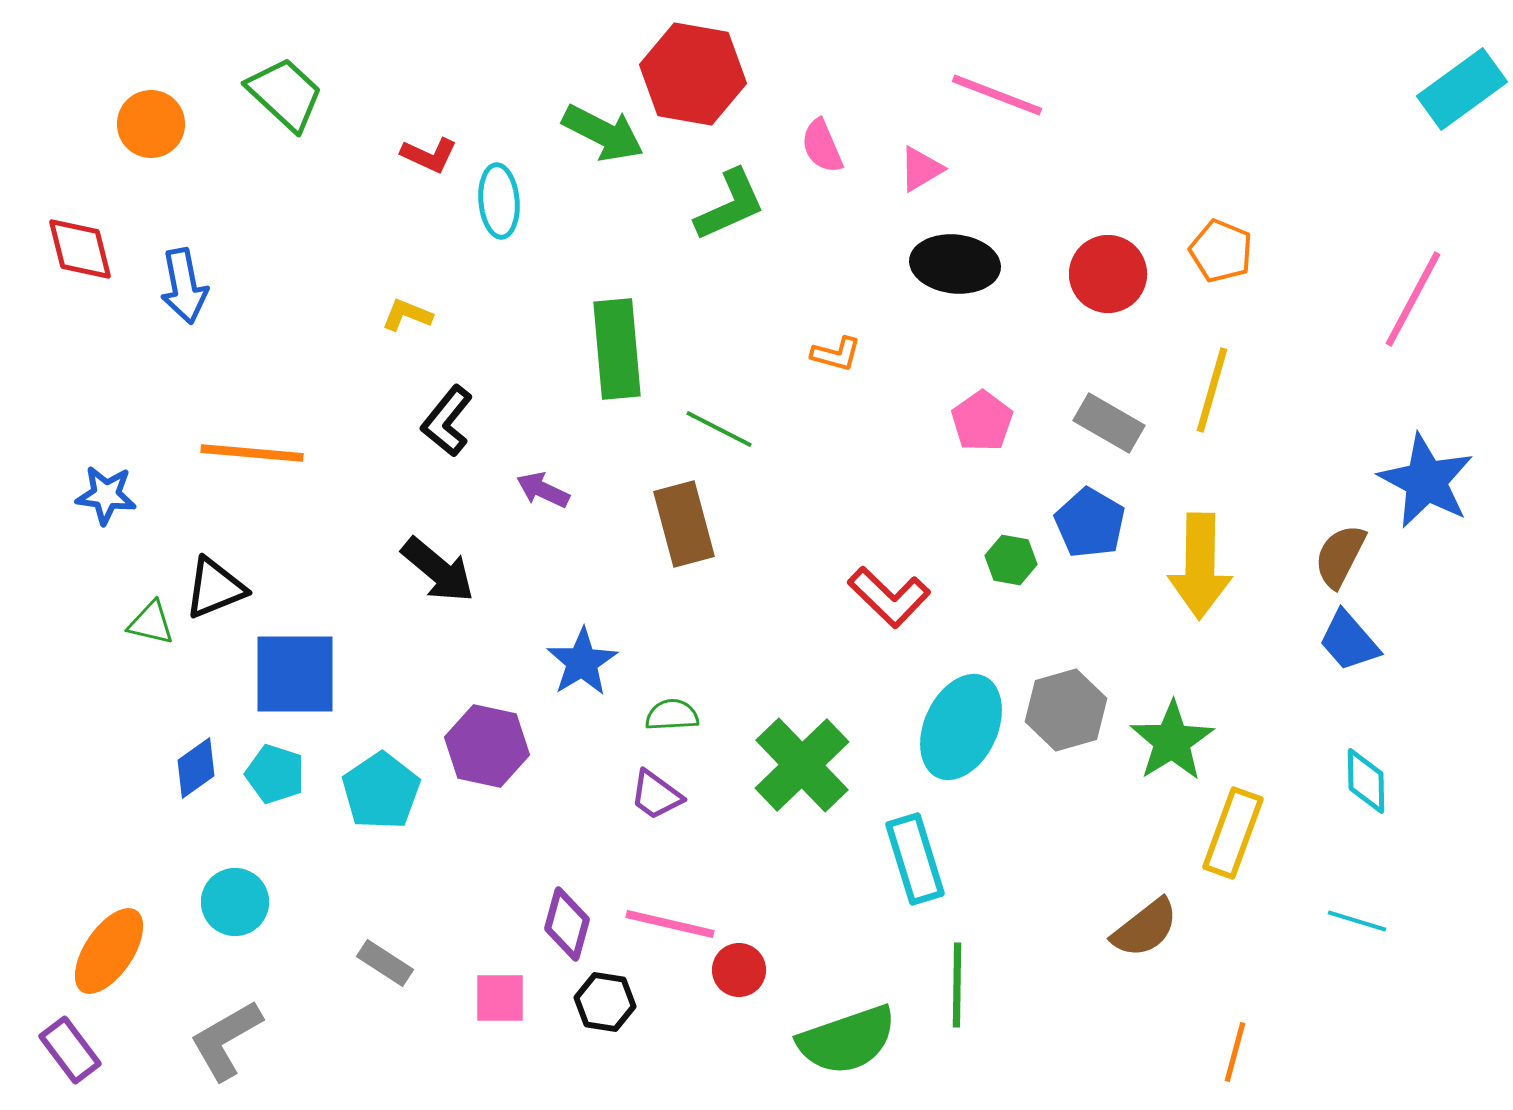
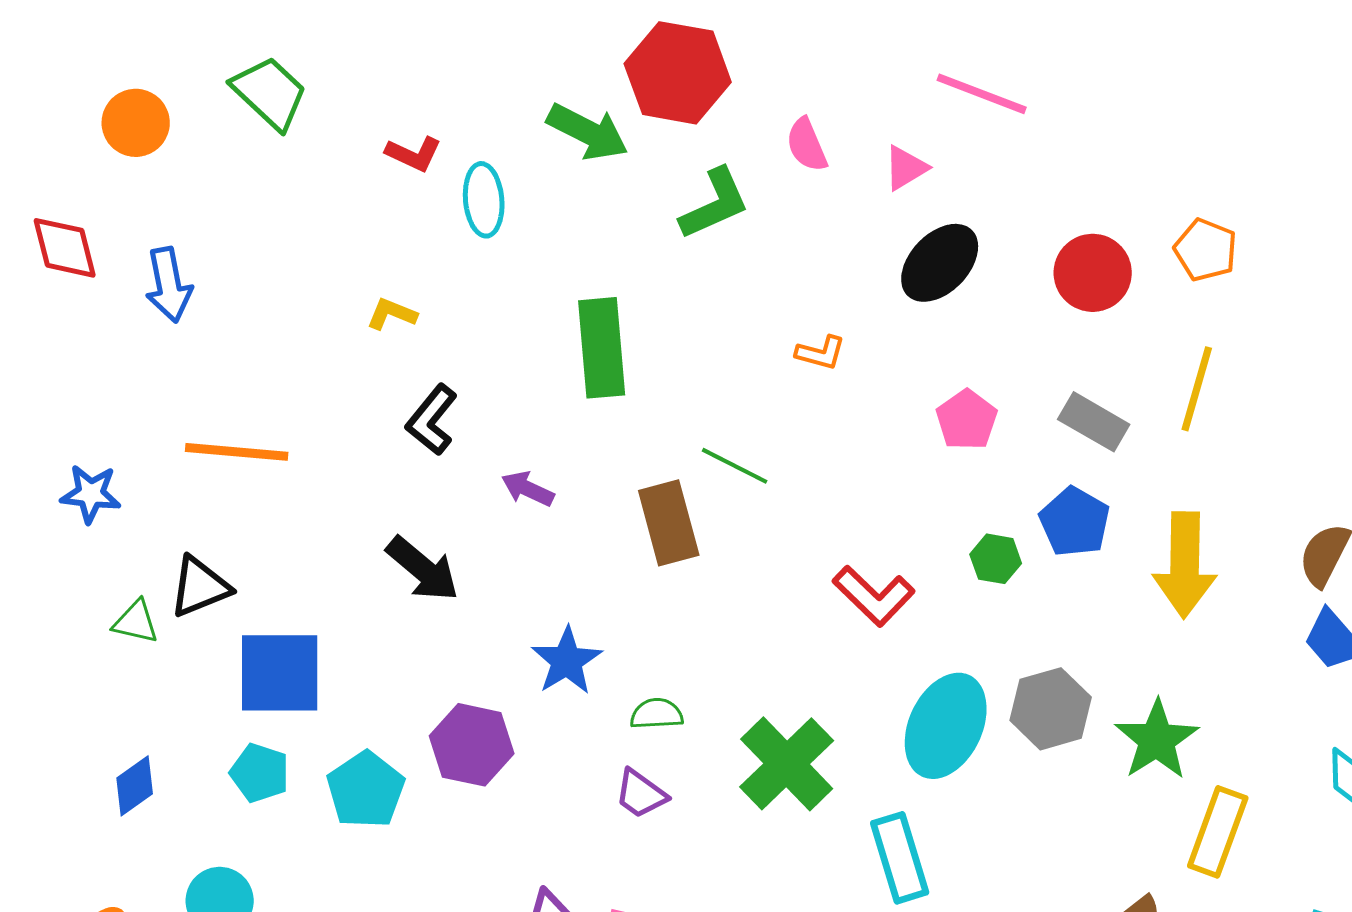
black ellipse: (955, 264) -> (940, 263), turned -52
green line: (719, 429) -> (735, 466), moved
blue diamond: (196, 768) -> (135, 786), moved

